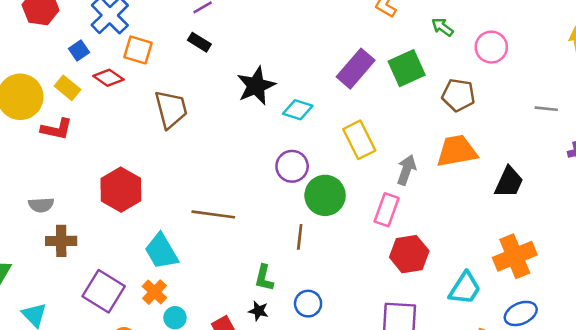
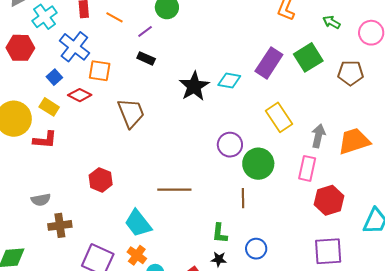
cyan diamond: (298, 110) -> (229, 81), moved
orange trapezoid: (457, 151) -> (354, 141), moved
red hexagon: (121, 190) -> (101, 180), size x0.7

